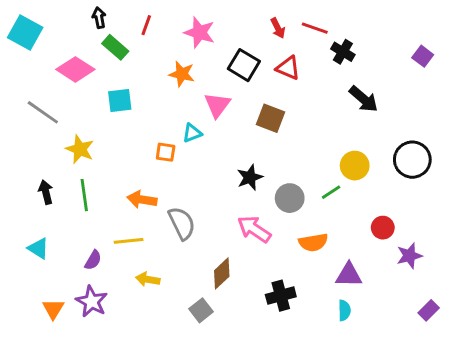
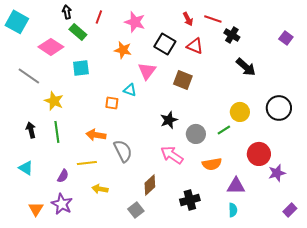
cyan triangle: (192, 133) -> (130, 90), turned 40
red circle: (383, 228) -> (259, 154), size x1.5

